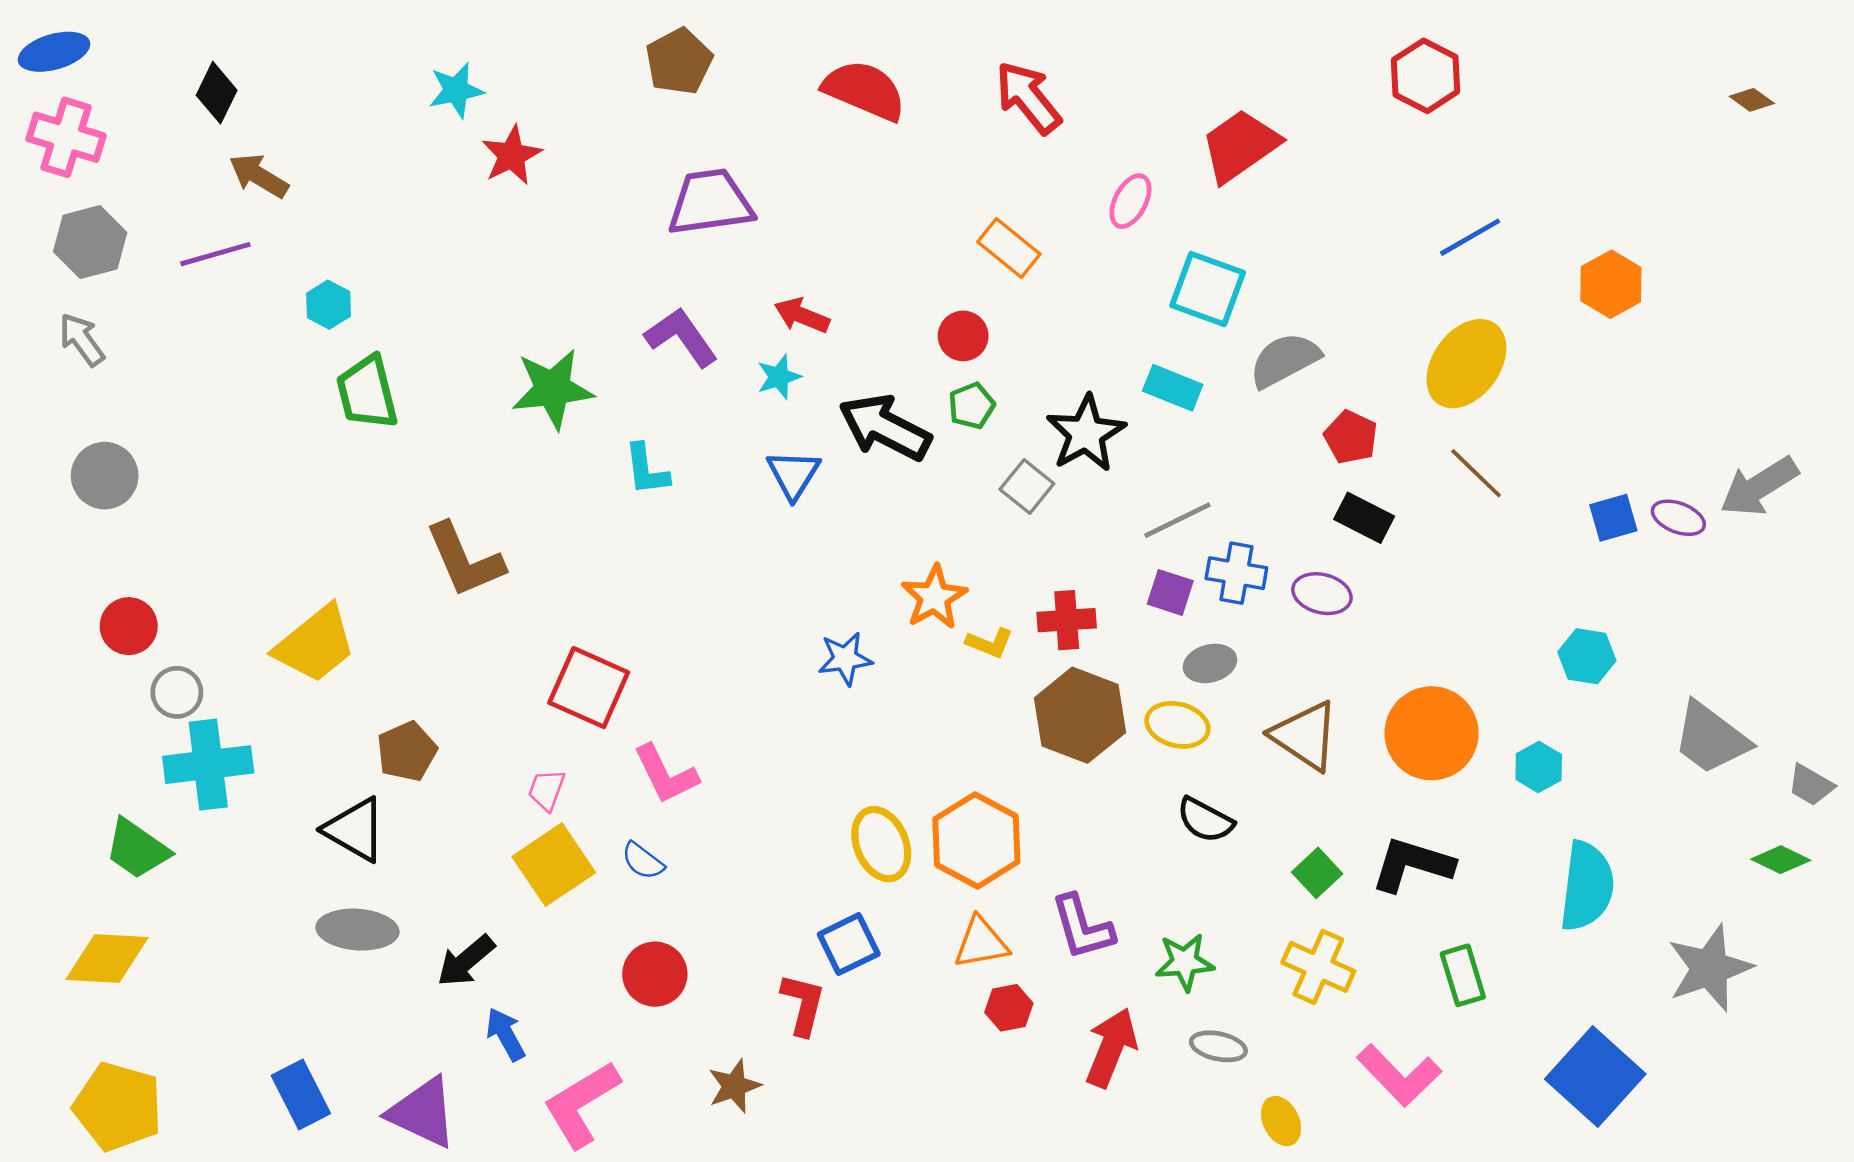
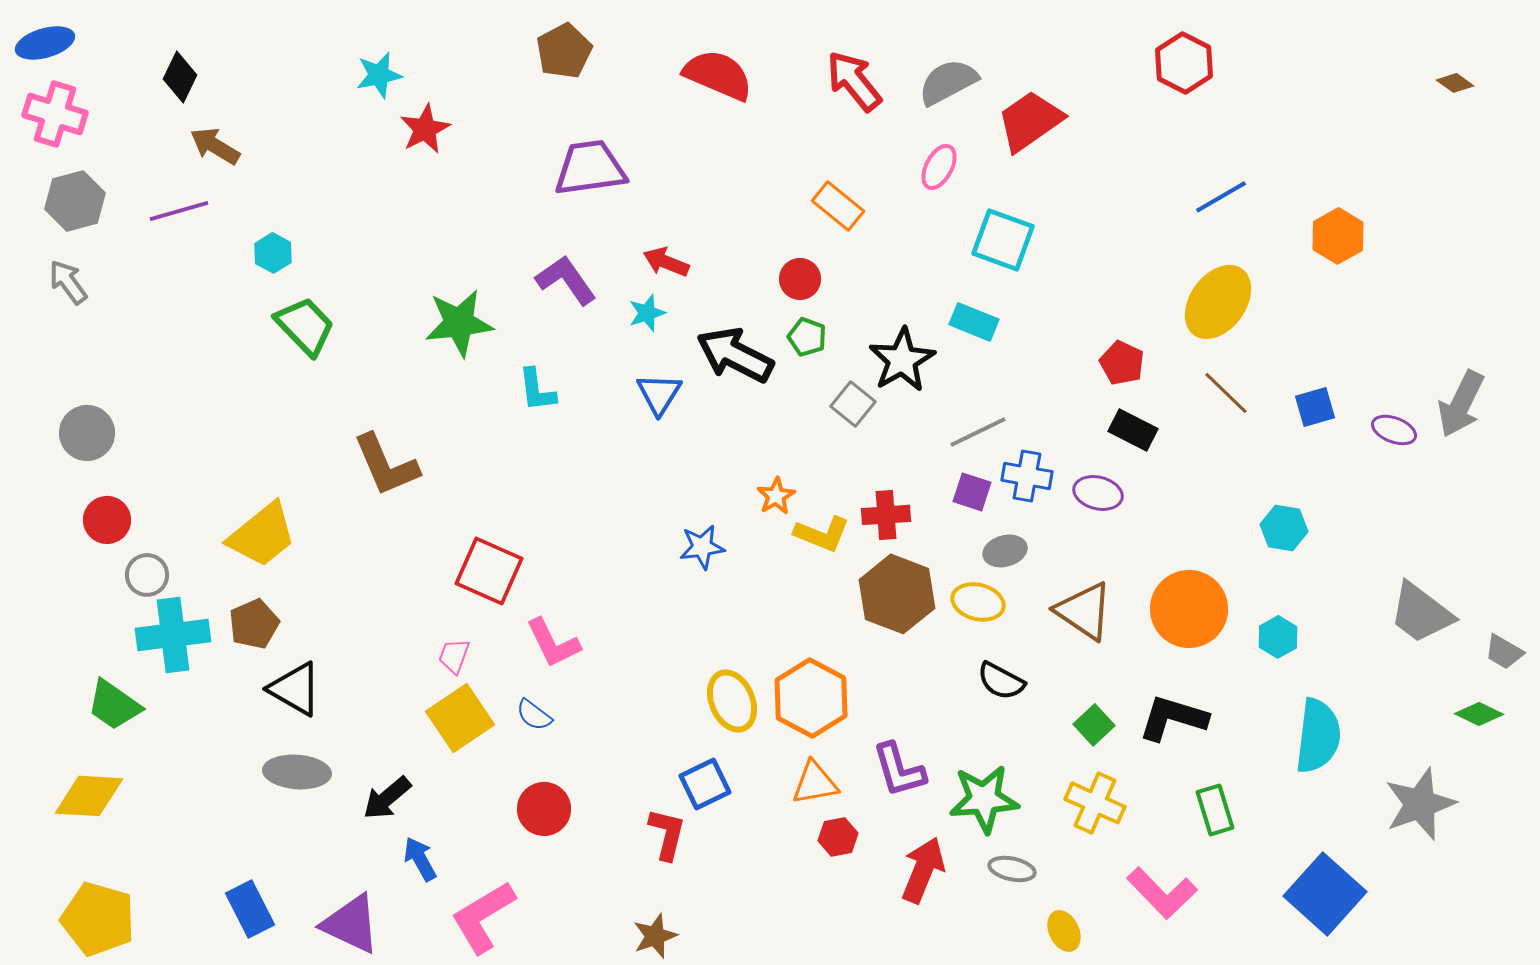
gray semicircle: (1285, 360) -> (948, 82), moved
green trapezoid: (367, 393) -> (305, 326), turned 150
green pentagon: (972, 406) -> (807, 337), turned -30
gray circle: (105, 476) -> (87, 433), moved
gray arrow: (1759, 486) -> (1461, 404), turned -32
blue square: (1613, 518) -> (1315, 407), moved
orange star: (934, 597) -> (776, 496), size x0.7
yellow L-shape: (990, 643) -> (822, 534), size x1.4
cyan hexagon: (1587, 656) -> (1284, 528), moved
brown pentagon: (407, 751) -> (254, 624), moved
green star: (1185, 962) -> (984, 799), size x1.4
brown star: (734, 1086) -> (655, 936), moved

